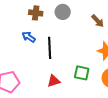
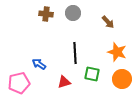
blue arrow: (29, 37) -> (39, 64), moved
black line: (50, 48) -> (75, 53), moved

